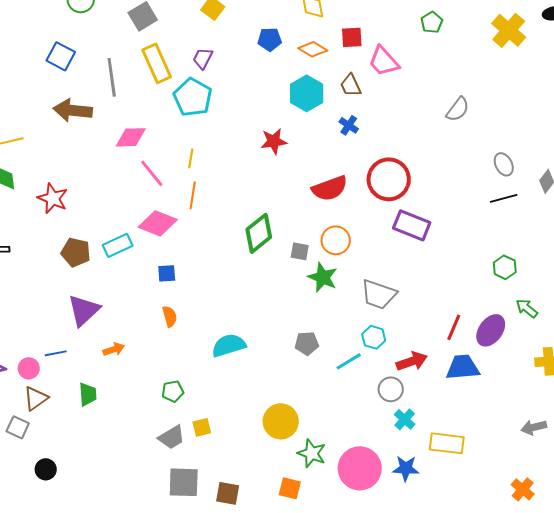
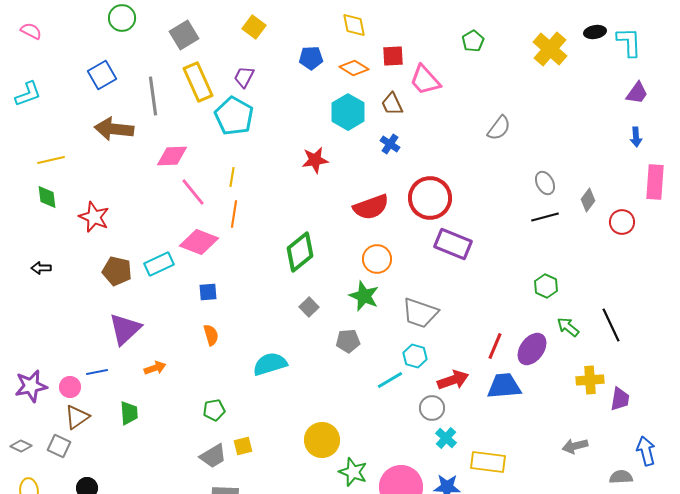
blue square: (61, 56) -> (102, 75), turned 32
gray square: (300, 251) -> (309, 307), moved, turned 36
gray pentagon: (307, 343) -> (348, 341), moved

